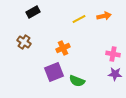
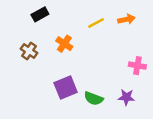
orange cross: (63, 48) -> (64, 44), moved, turned -32
purple star: (115, 74) -> (126, 97), moved

